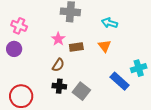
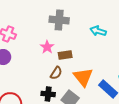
orange triangle: (104, 46) -> (83, 77), moved, size x1.5
brown semicircle: (58, 65) -> (56, 73), moved

